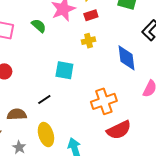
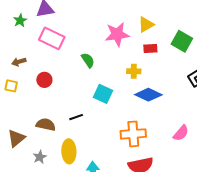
red rectangle: (91, 15) -> (150, 49), moved
green semicircle: (39, 26) -> (88, 60), moved
blue diamond: (127, 58) -> (148, 95), moved, turned -72

